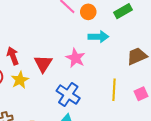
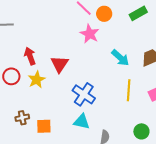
cyan arrow: (98, 37) -> (120, 58), moved, turned 42
pink star: (76, 58) -> (90, 34), moved

